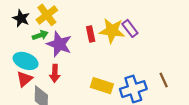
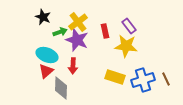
yellow cross: (47, 15) -> (78, 22), moved
purple rectangle: (130, 28) -> (129, 26), moved
yellow star: (112, 31) -> (126, 46), moved
brown line: (164, 80) -> (166, 79), moved

